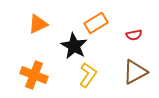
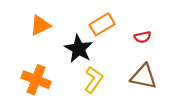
brown triangle: (135, 72) -> (144, 76), turned 40

